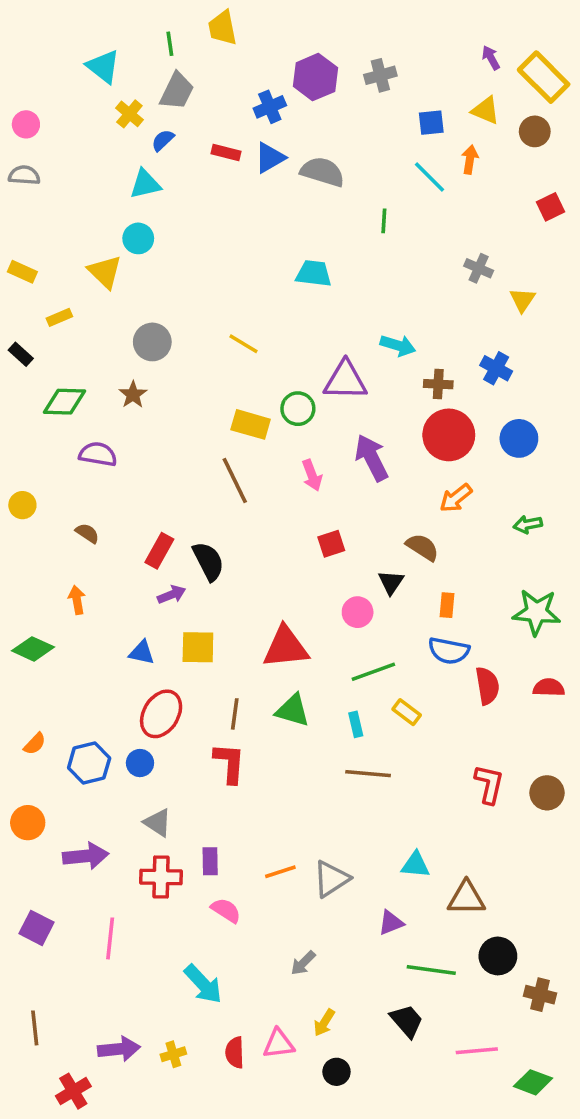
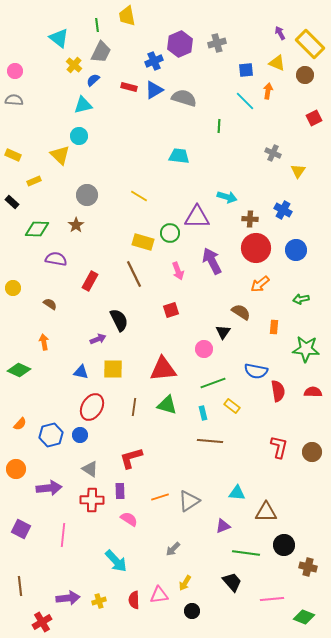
red square: (331, 544) -> (171, 310), moved
red rectangle: (159, 551) -> (90, 281), moved
orange rectangle: (447, 605) -> (274, 327), moved
red L-shape: (229, 763) -> (131, 458), moved, turned -110

